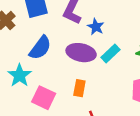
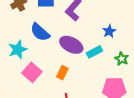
blue star: (96, 27) -> (109, 31), moved
blue semicircle: (40, 48) -> (40, 32), turned 80

